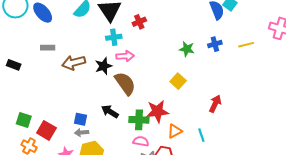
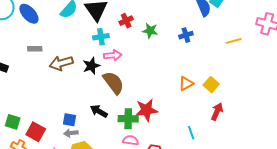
blue cross: (215, 44) -> (186, 35), moved
green star: (187, 49) -> (150, 31), moved
yellow square: (178, 81) -> (211, 85), moved
red arrow: (215, 104) -> (217, 112), moved
orange triangle: (175, 131) -> (186, 84), moved

